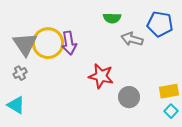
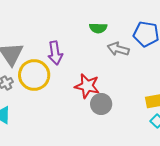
yellow circle: (48, 43) -> (34, 75), moved
gray circle: (129, 97) -> (101, 104), moved

